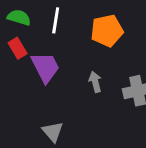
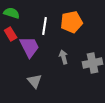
white line: (56, 20) -> (45, 26), moved
gray triangle: (53, 132) -> (35, 81), moved

